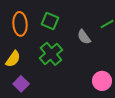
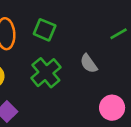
gray semicircle: (84, 37) -> (89, 64), moved

